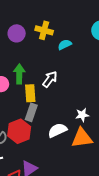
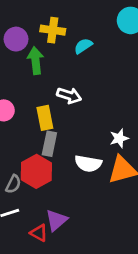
green arrow: (19, 74) -> (36, 61), moved
white arrow: (50, 79) -> (69, 95), turned 78
white semicircle: (57, 130) -> (88, 164), turned -138

